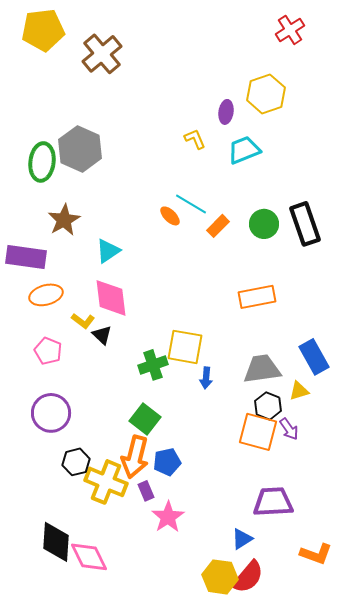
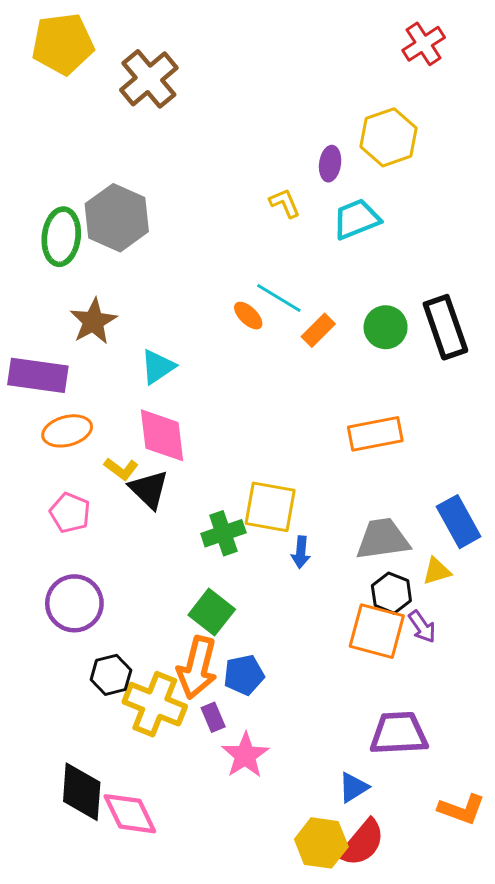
black triangle: (102, 335) -> (149, 489), size x1.4

